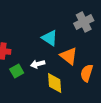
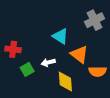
orange semicircle: (87, 73) -> (98, 71), turned -108

